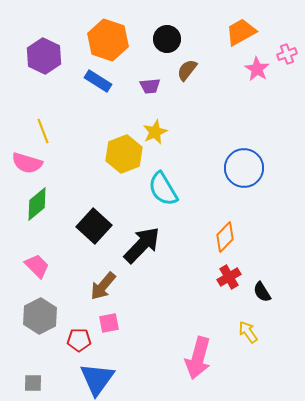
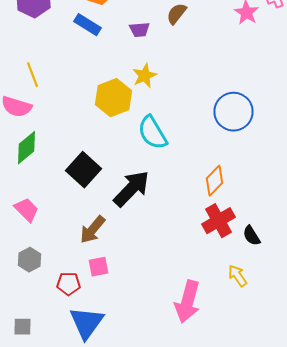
red cross: (229, 277) -> (218, 221), size x1.4
gray hexagon: (40, 316) -> (30, 260), size x0.7

